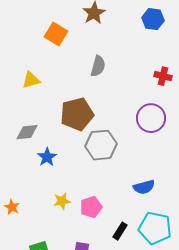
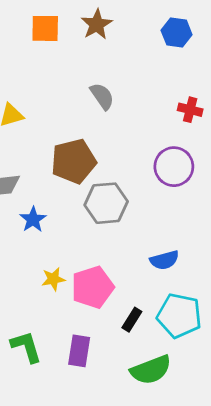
orange square: (56, 34) -> (45, 28), moved, turned -30
gray semicircle: (98, 66) -> (102, 96), turned -50
pink pentagon: (91, 207) -> (93, 287), size x1.4

